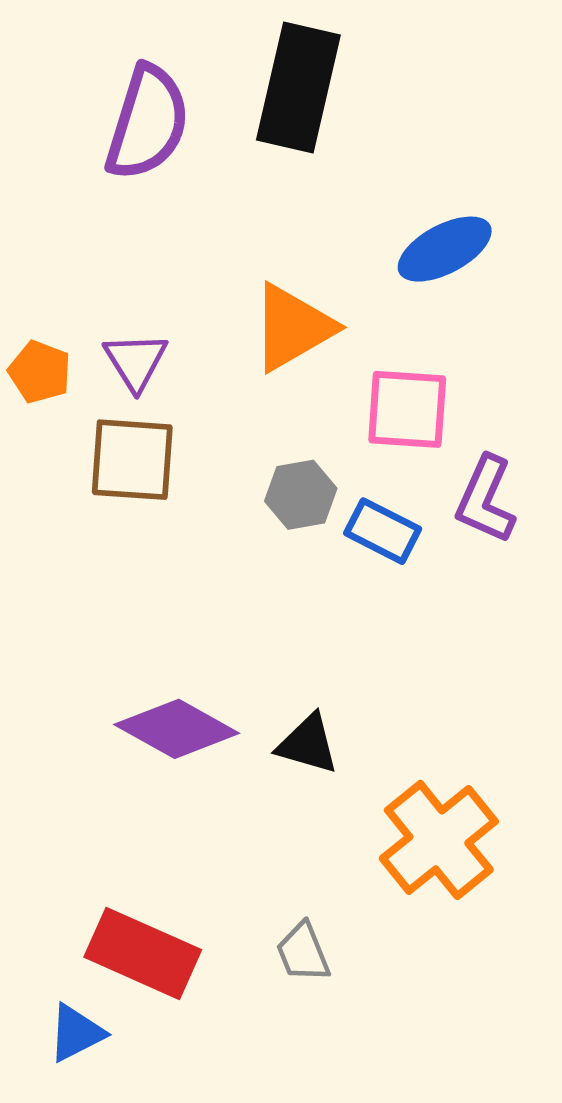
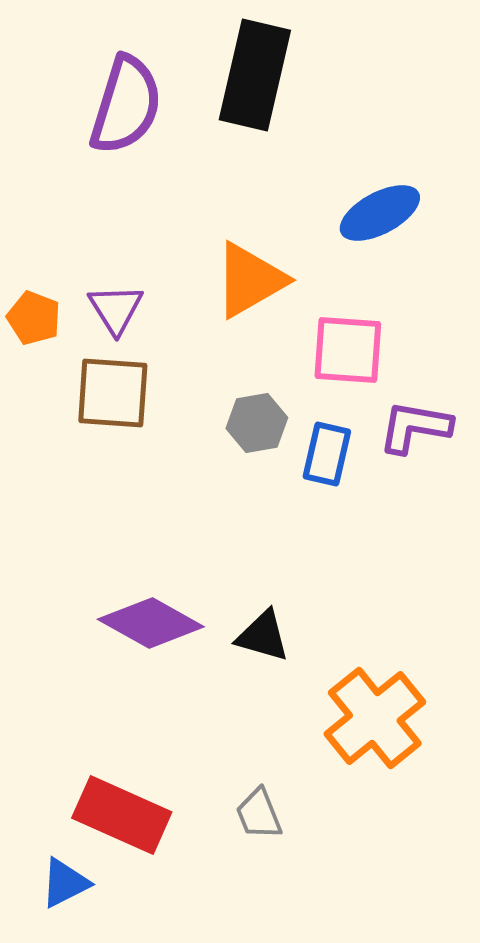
purple L-shape: (486, 499) -> (415, 427), turned 76
blue rectangle: (383, 531) -> (327, 454), turned 76

